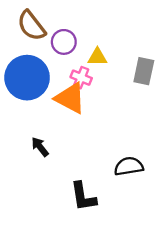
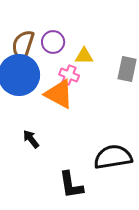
brown semicircle: (31, 26) -> (23, 45), moved, turned 56
black semicircle: (129, 166) -> (113, 157), size x1.4

